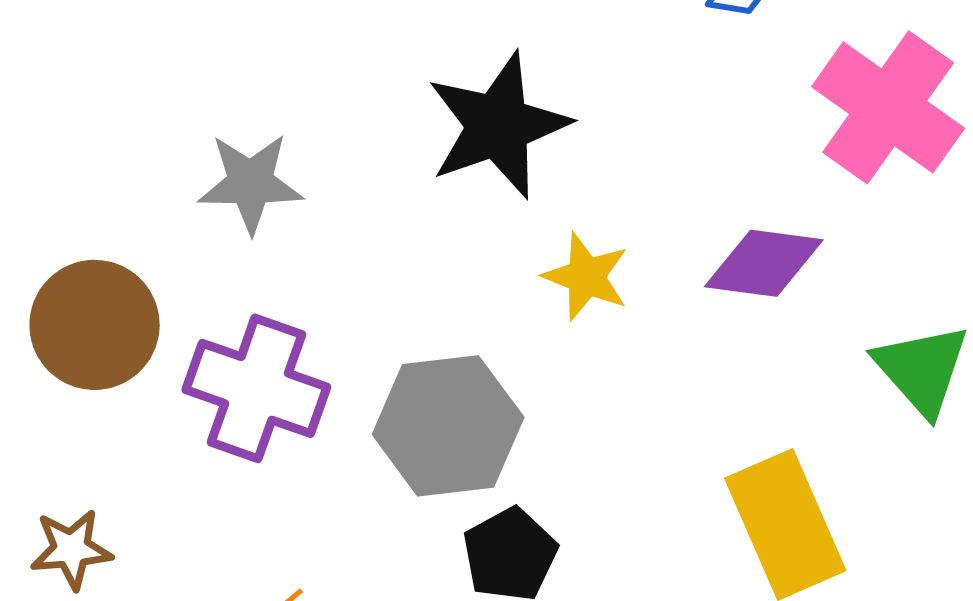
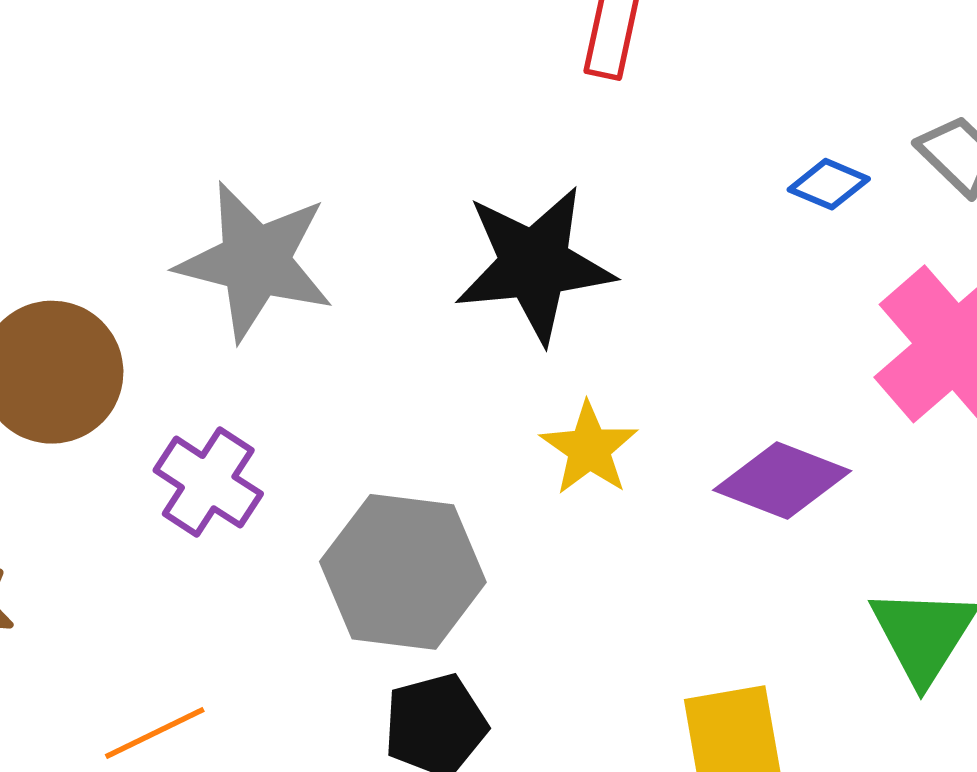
gray star: (250, 183) -> (255, 261), size x1.4
purple cross: (256, 388) -> (208, 482), size x0.7

